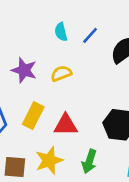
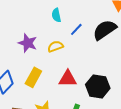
blue line: (90, 35) -> (76, 29), moved
red triangle: (66, 125) -> (68, 79), moved

